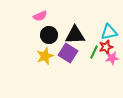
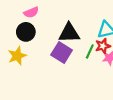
black circle: (49, 35) -> (26, 32), moved
yellow star: (45, 56) -> (17, 56), moved

